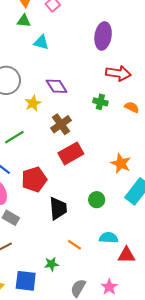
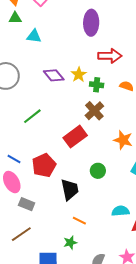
yellow star: (33, 103) -> (79, 75), moved
brown cross: (61, 124) -> (94, 111), moved
green line: (14, 137) -> (32, 116), moved
green circle: (97, 200) -> (98, 171), moved
orange line: (74, 245) -> (79, 221), moved

